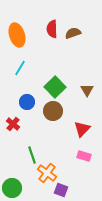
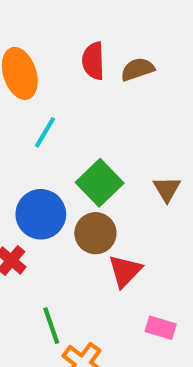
cyan line: (20, 68) -> (45, 132), moved
blue circle: (27, 102) -> (41, 214), size x1.5
red triangle: (82, 129) -> (125, 271), moved

